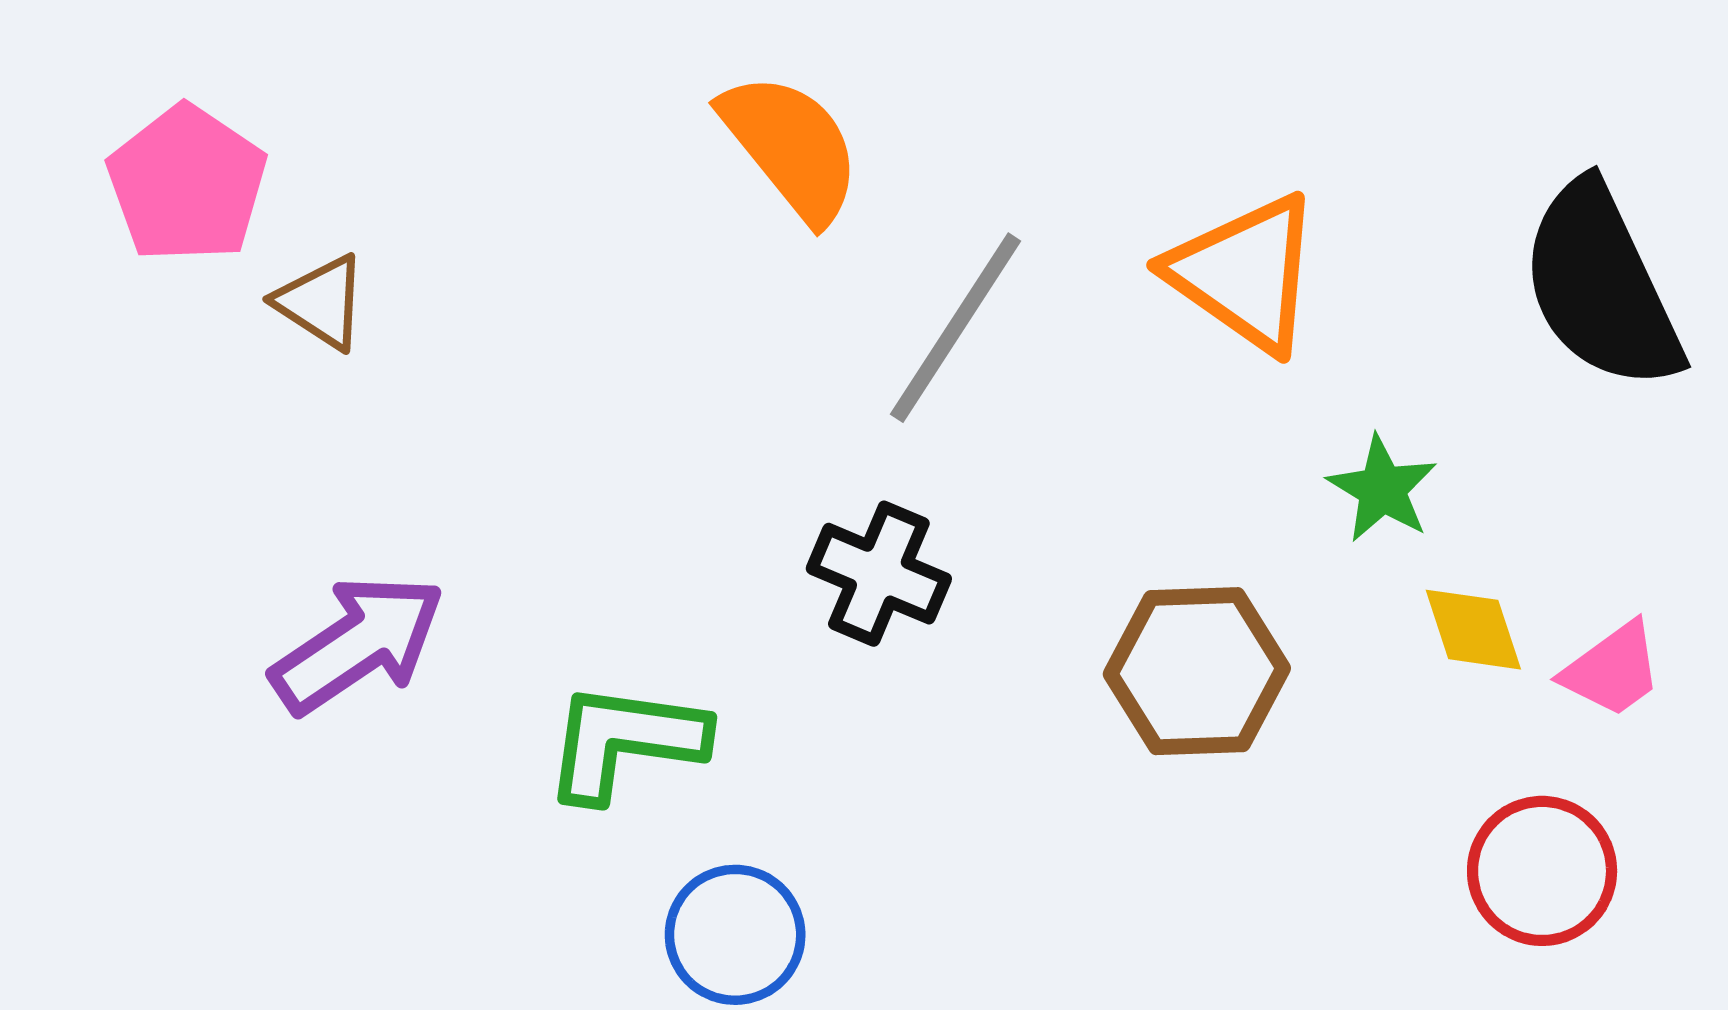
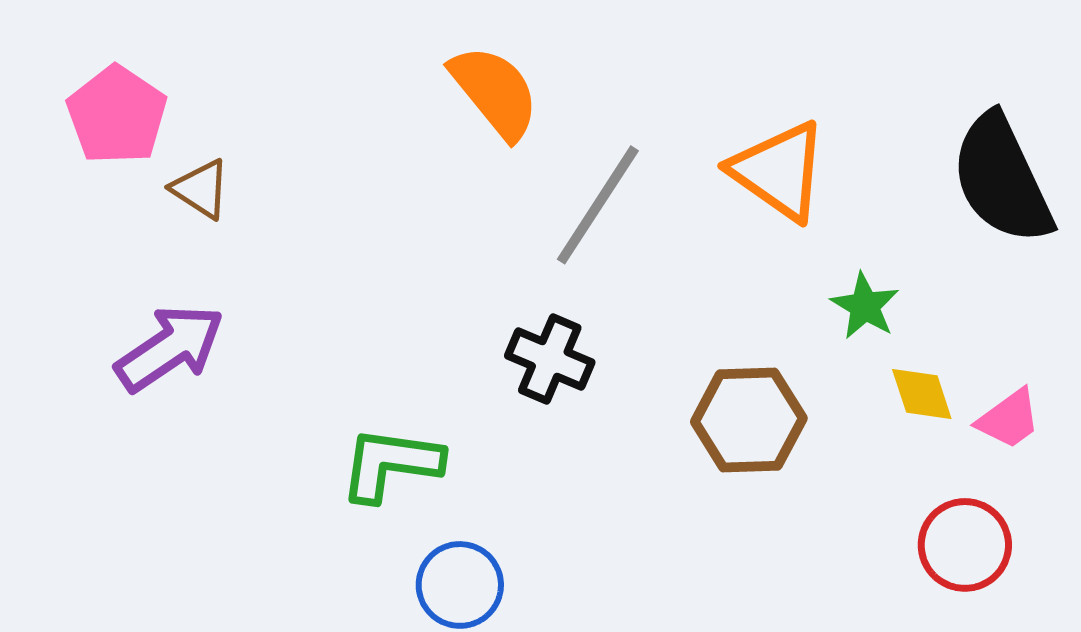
purple arrow: (358, 644) -> (170, 348), moved

